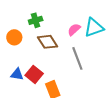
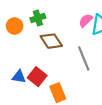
pink semicircle: (74, 30) -> (86, 20), moved
orange circle: (14, 37) -> (15, 26), moved

